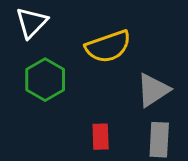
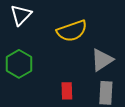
green hexagon: (45, 80) -> (19, 64), moved

